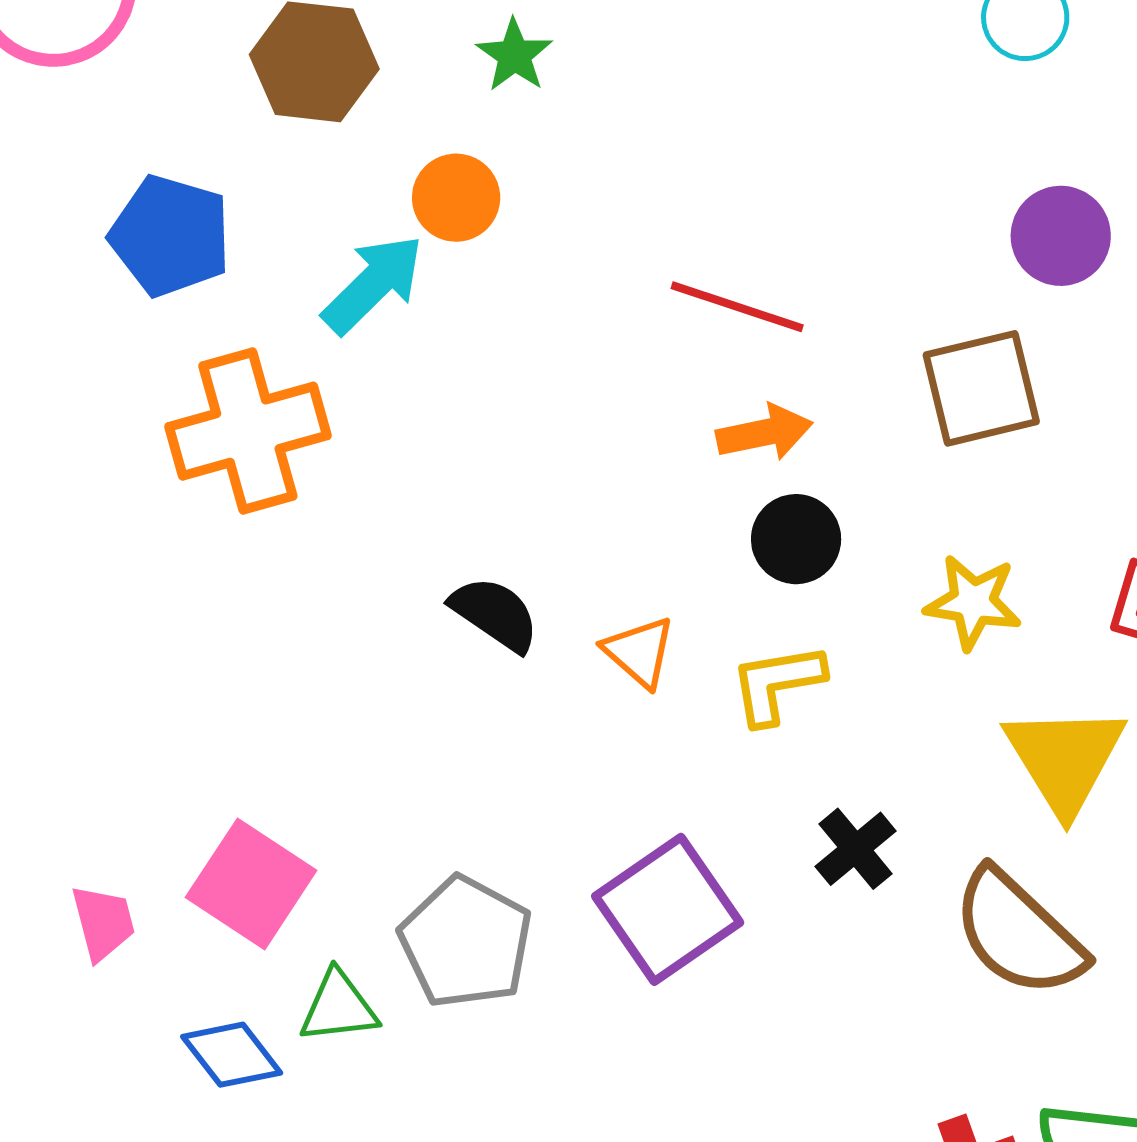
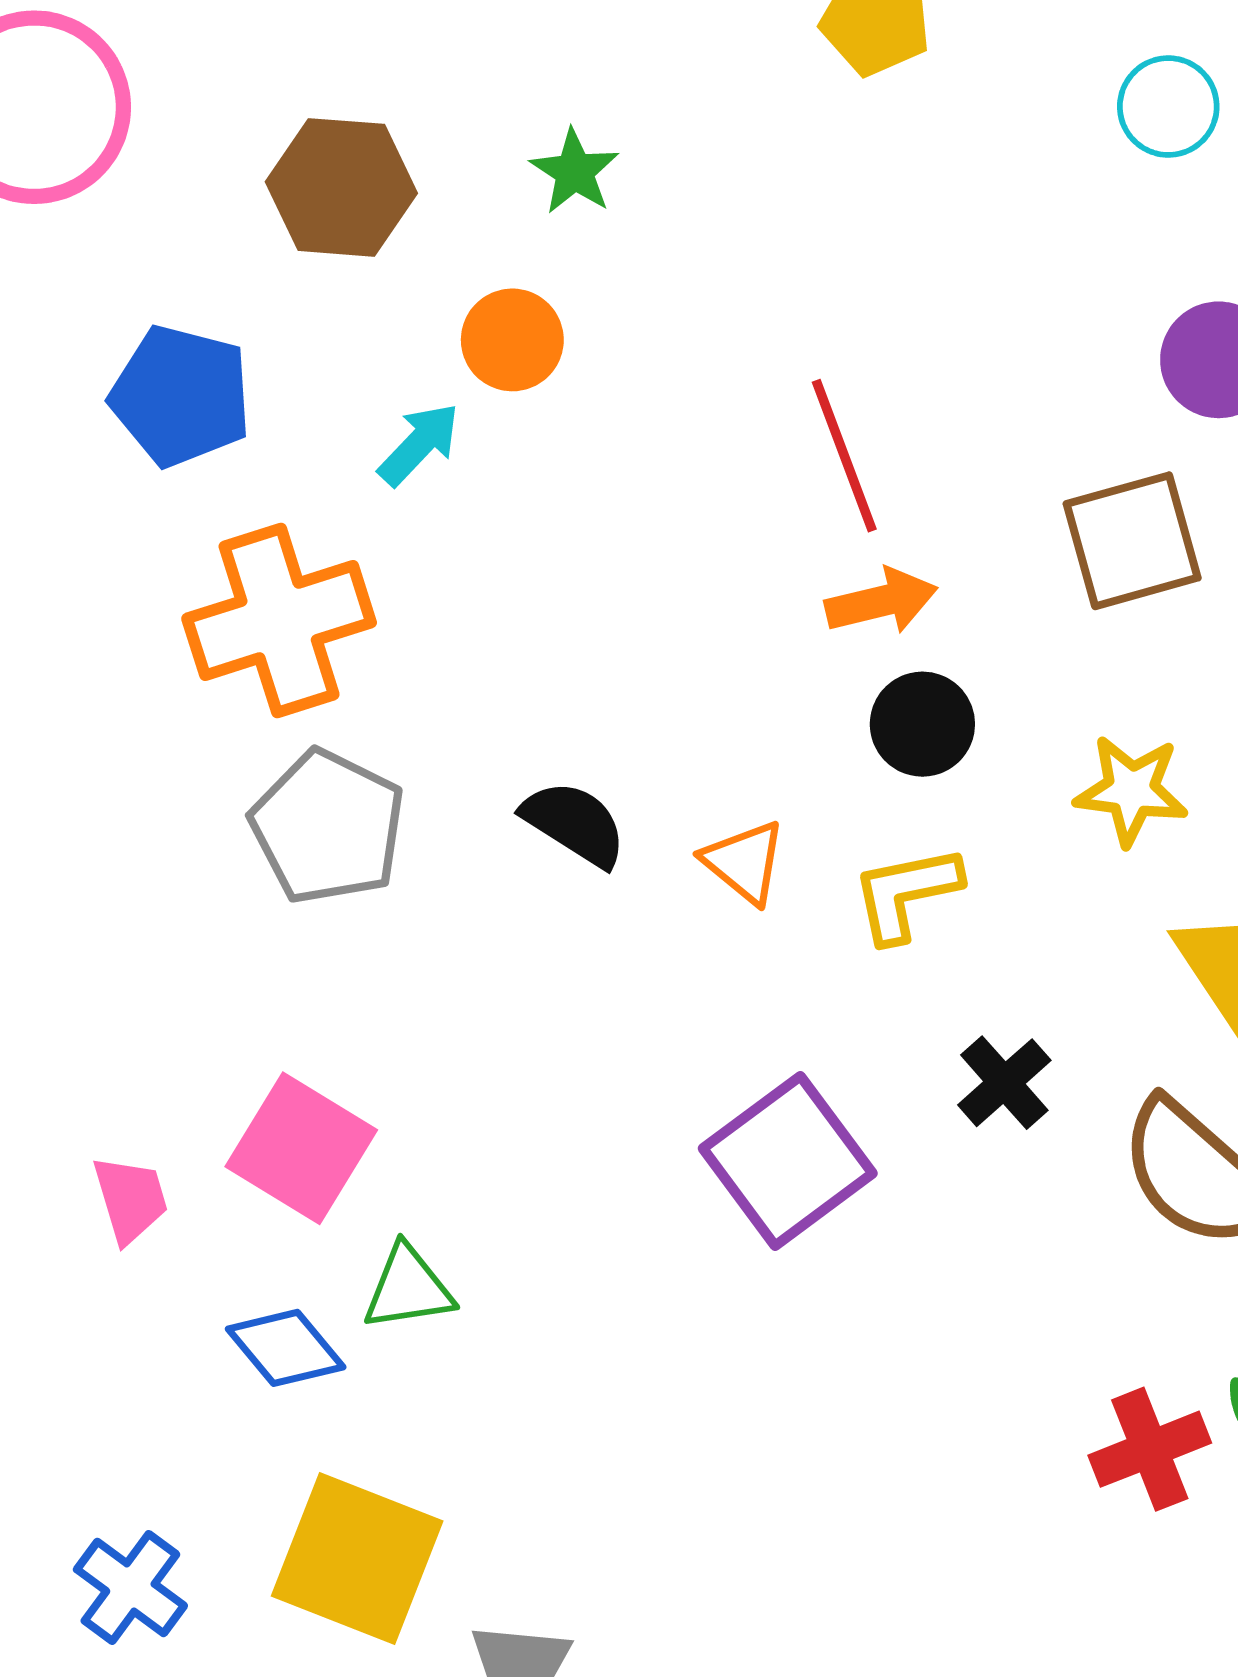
cyan arrow: (373, 284) -> (419, 444), size x0.7
red line: (737, 307) -> (844, 456), turned 53
gray pentagon: (466, 942) -> (328, 827), moved

